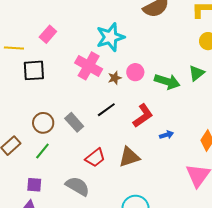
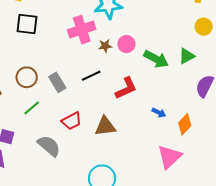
pink cross: (89, 66) -> (82, 30), turned 32
blue arrow: (167, 135) -> (159, 113), moved, turned 32
green line: (42, 151) -> (32, 108), moved

